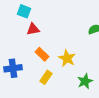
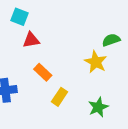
yellow star: (67, 58) -> (96, 62), moved
yellow rectangle: (46, 77) -> (60, 97), moved

